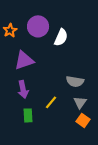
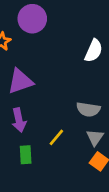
purple circle: (38, 26) -> (32, 19), moved
white semicircle: (61, 37) -> (94, 51), moved

